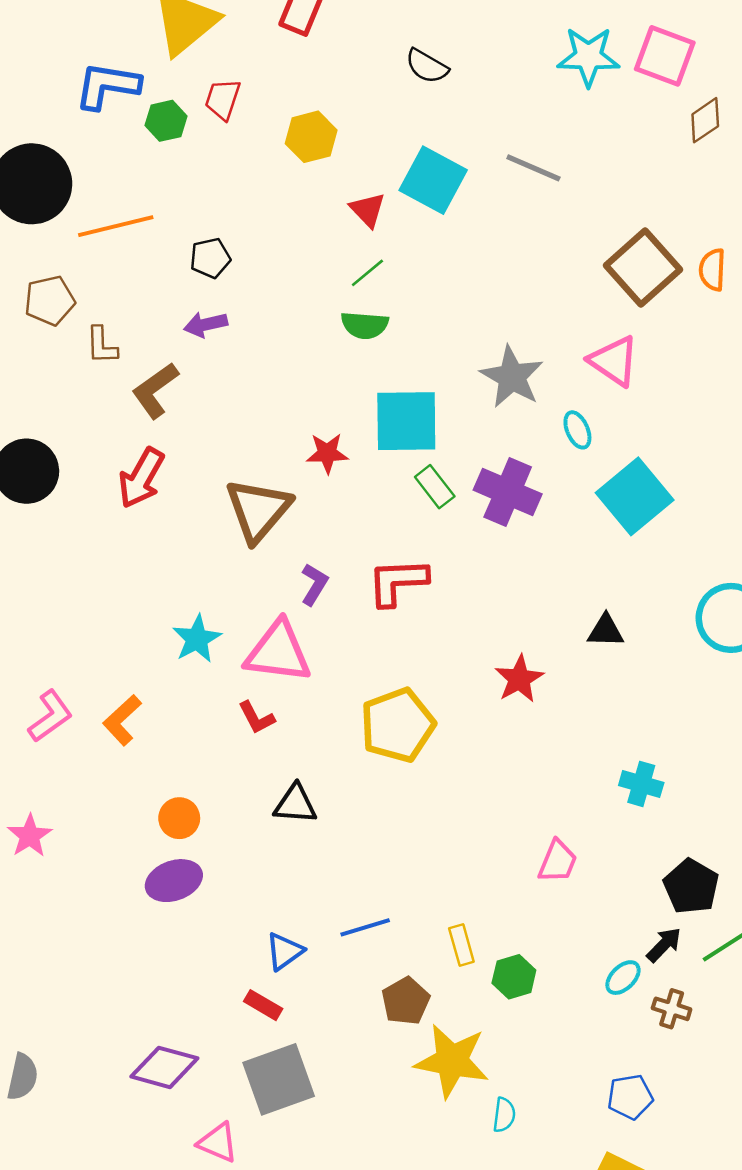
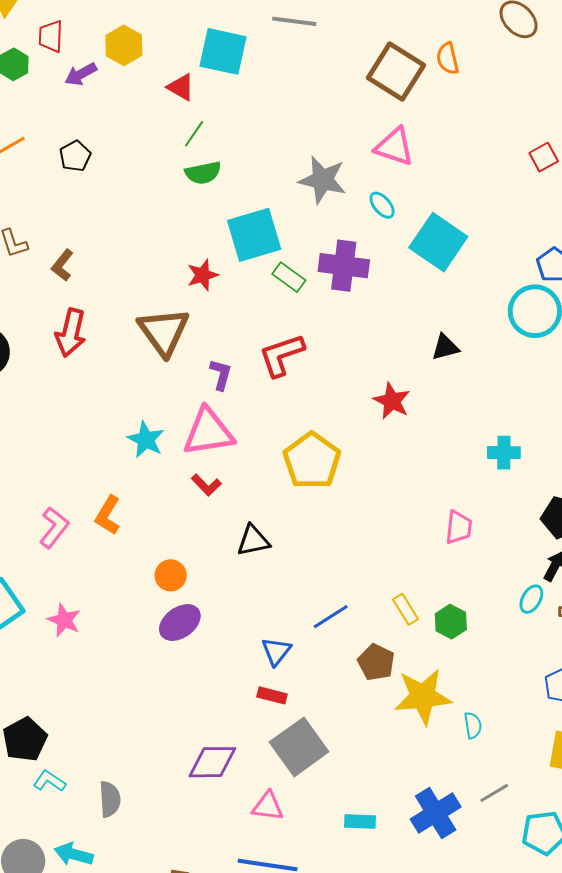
purple arrow: (206, 324) -> (81, 74), moved
brown L-shape: (155, 390) -> (62, 265), size x0.7

